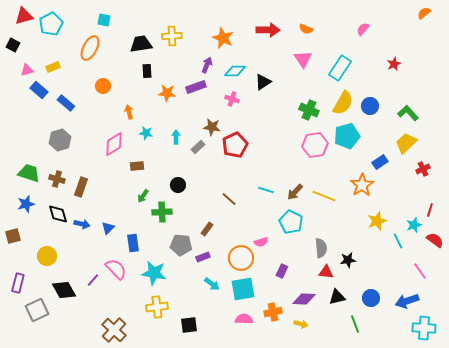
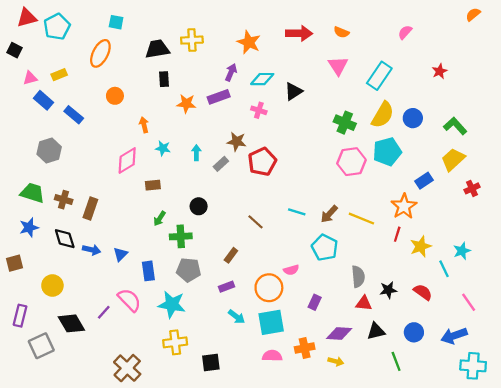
gray hexagon: (60, 140) -> (49, 150), moved
red line: (430, 210) -> (397, 234), moved
red semicircle: (435, 240) -> (423, 292), moved
gray pentagon: (181, 245) -> (189, 270), moved

